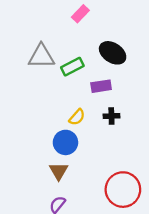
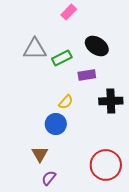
black cross: (111, 116) -> (111, 101), moved, size x1.6
brown triangle: (59, 171) -> (40, 154), moved

